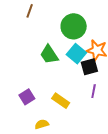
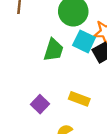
green trapezoid: (49, 55) -> (54, 50), turned -115

